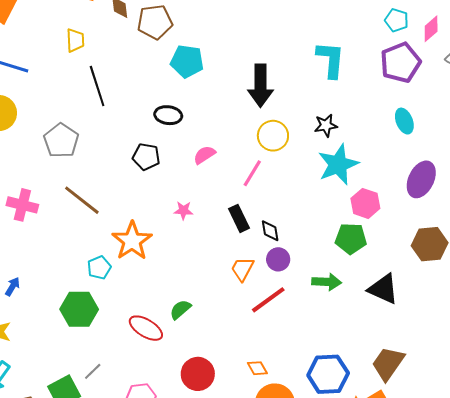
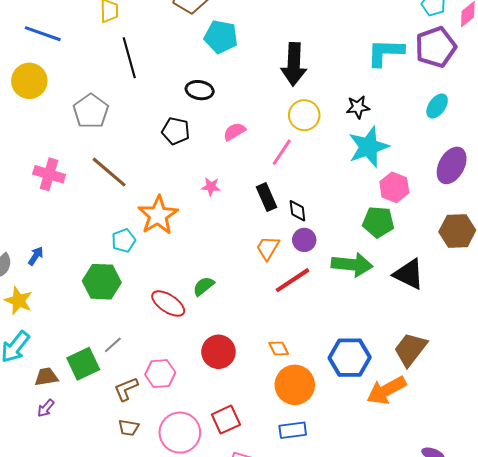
cyan L-shape: (331, 60) -> (385, 52), moved, turned -96
cyan ellipse: (404, 121) -> (437, 106), turned 55
green arrow: (327, 282) -> (352, 265), size x1.4

